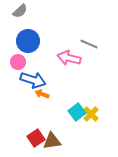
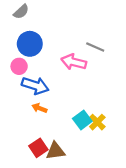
orange arrow: (42, 94) -> (39, 108), moved

